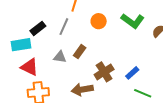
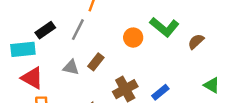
orange circle: (99, 21) -> (133, 38), moved

